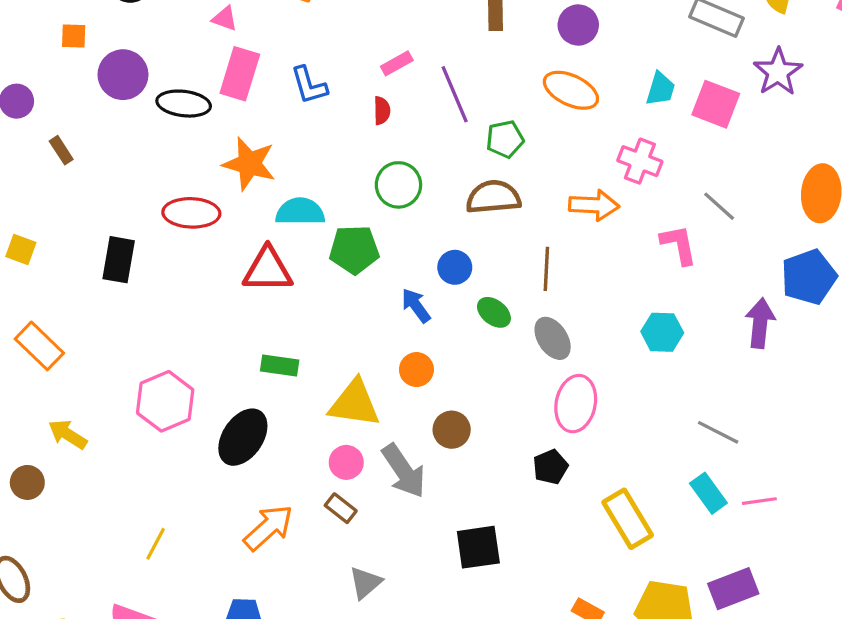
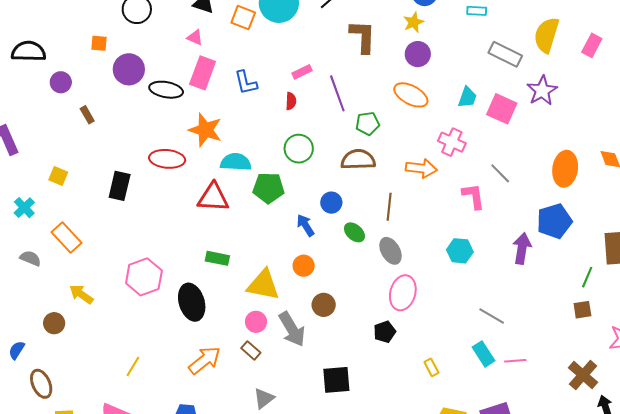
black ellipse: (243, 437) -> (192, 302), turned -54
yellow rectangle: (628, 519) -> (431, 367), size x0.5

